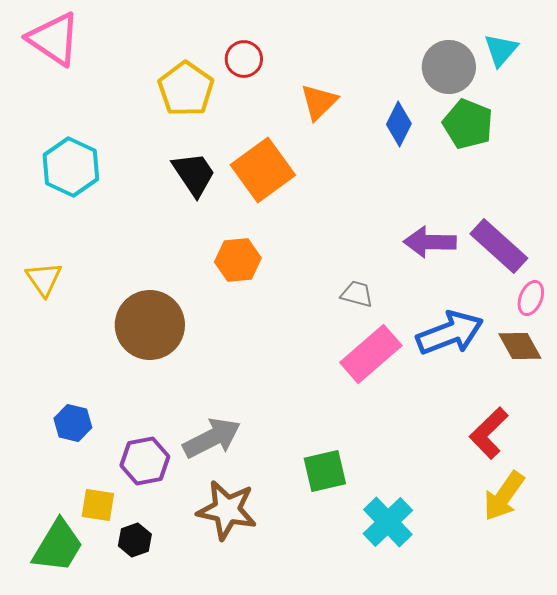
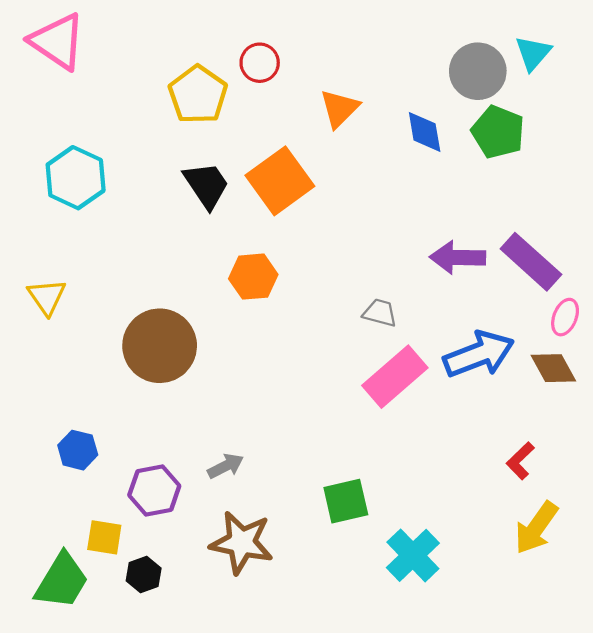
blue diamond: (399, 124) -> (425, 132), turned -36
red L-shape: (489, 433) -> (520, 461), size x0.7
gray arrow: (212, 438) -> (226, 466), size x0.6

